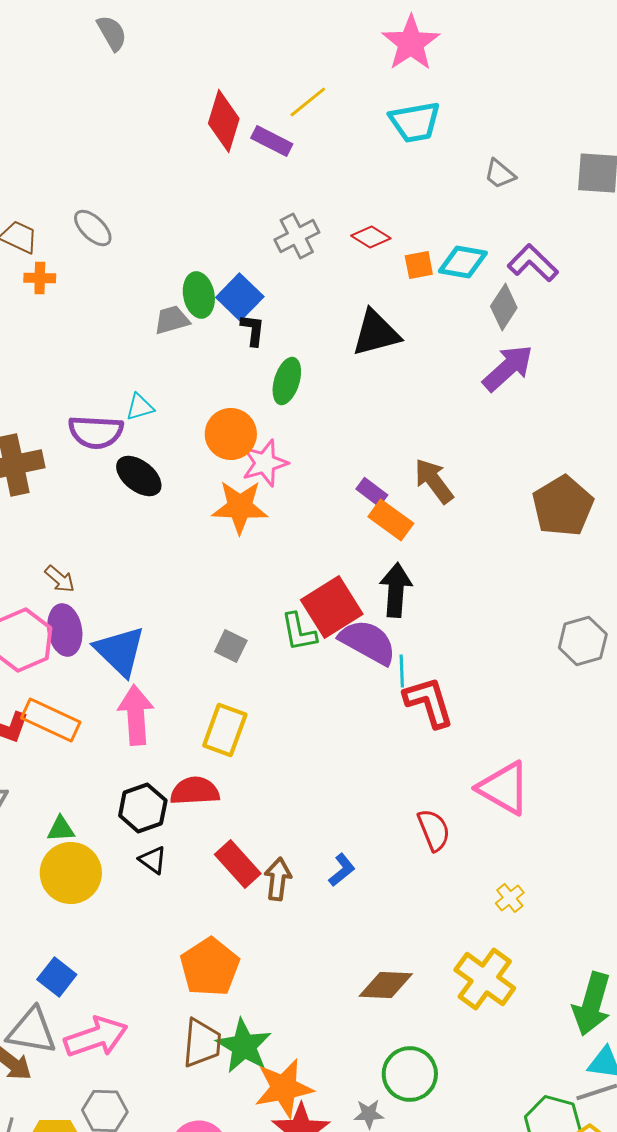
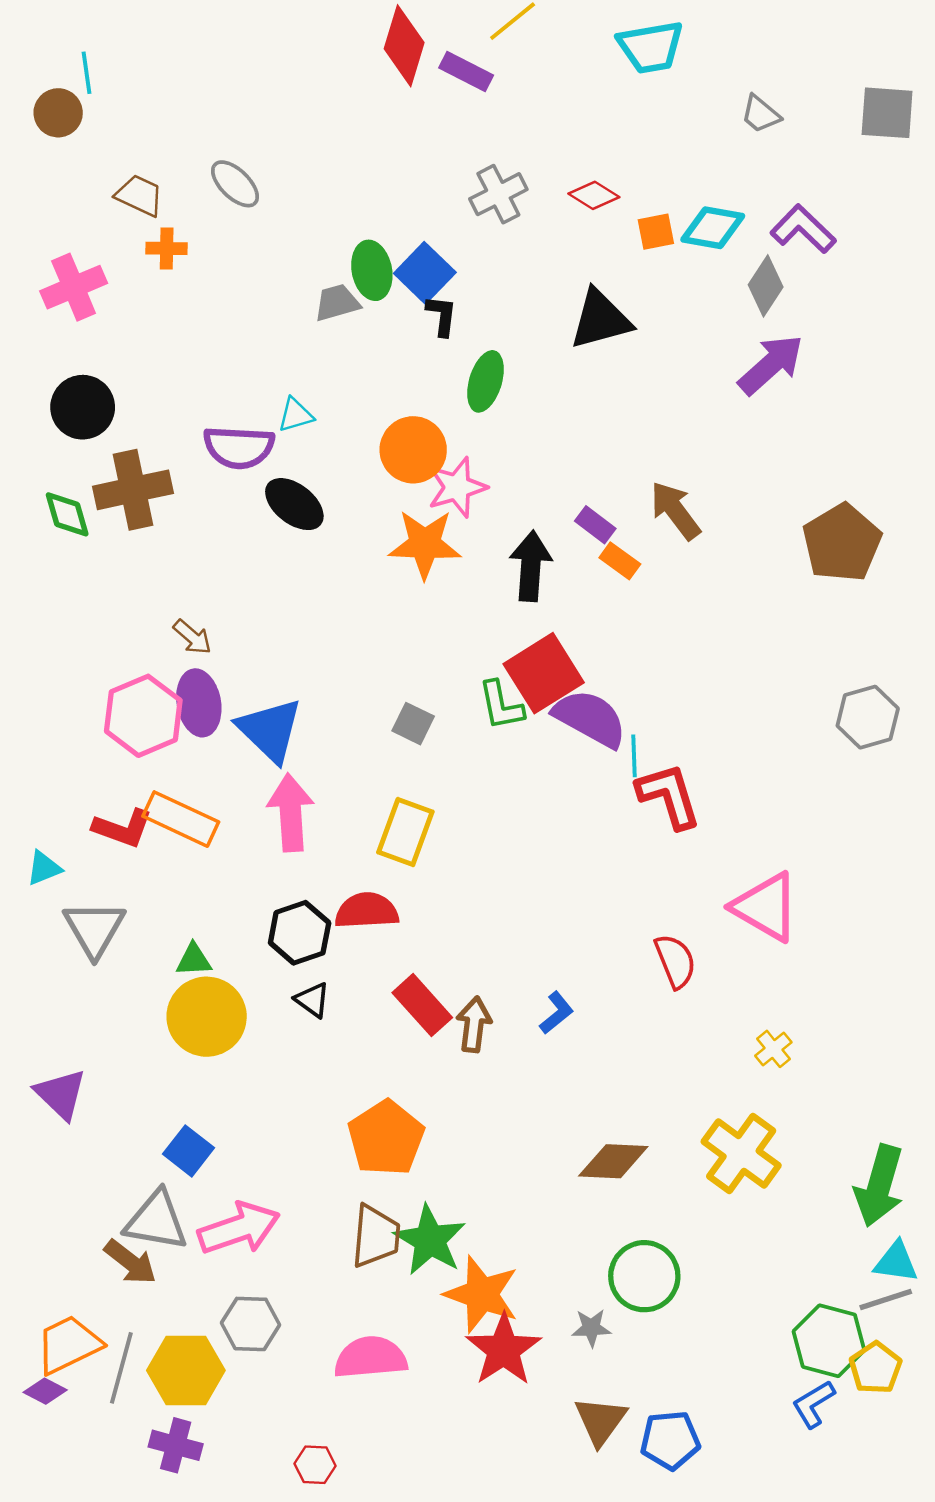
orange rectangle: (391, 520) -> (620, 561), size x0.7
black arrow: (396, 590) -> (531, 566), moved
orange star: (284, 1088) -> (482, 1294), turned 30

